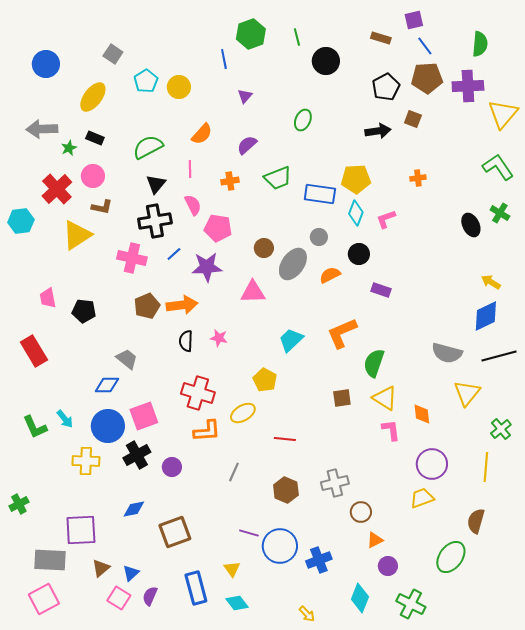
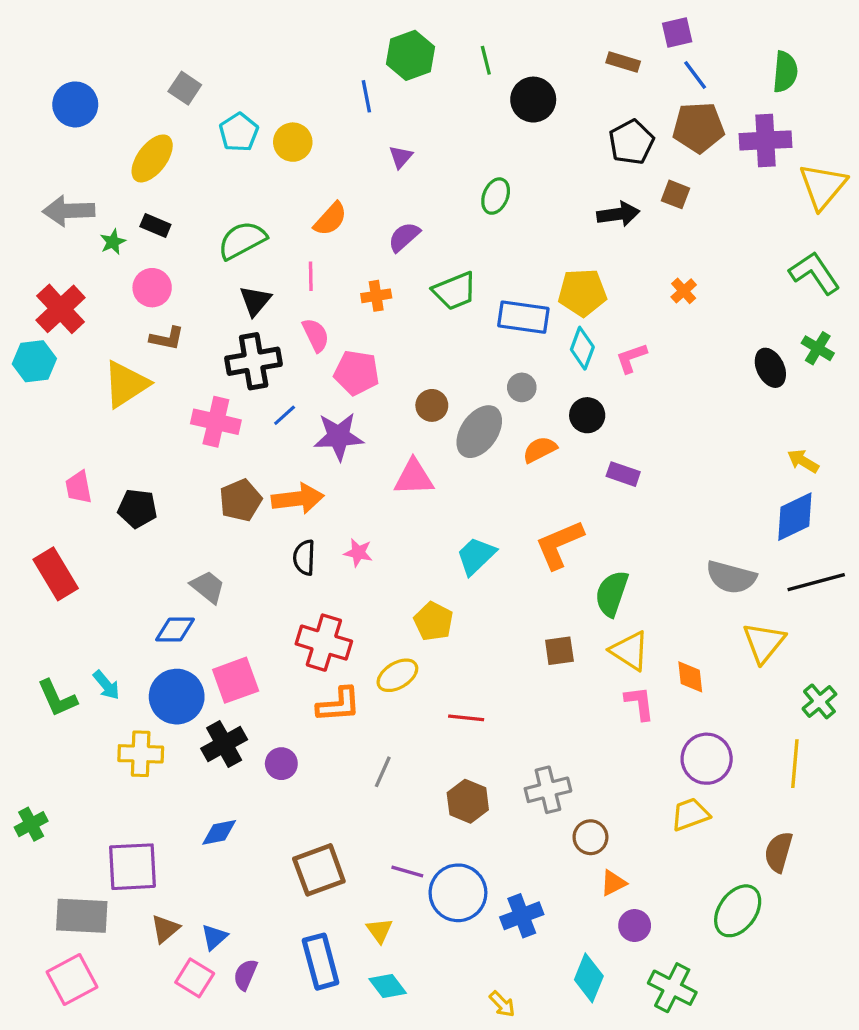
orange cross: (418, 178) -> (684, 291), turned -35
red cross: (57, 189) -> (61, 309), moved
brown square: (175, 532) -> (319, 870), moved

